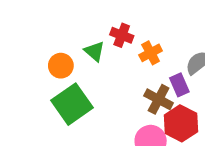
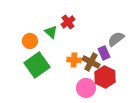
red cross: (122, 35) -> (68, 22), turned 32
orange cross: (151, 53) -> (74, 60), moved, turned 32

